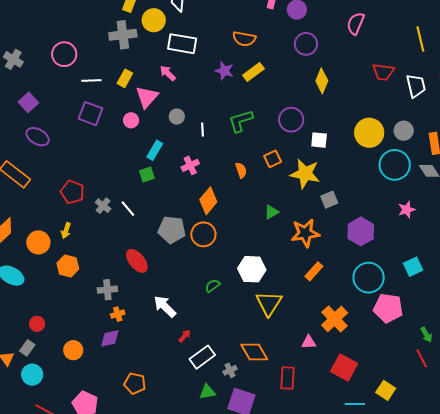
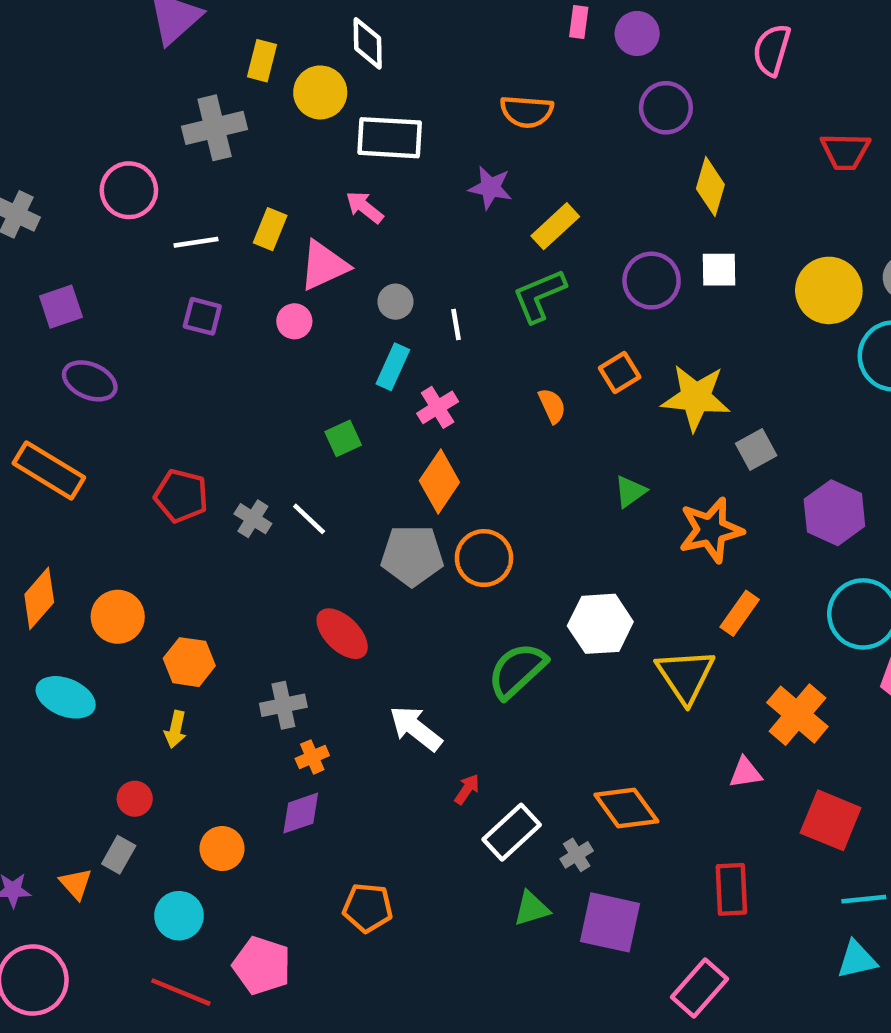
gray cross: (123, 35) -> (215, 128), moved
yellow rectangle: (253, 72) -> (555, 226), moved
pink triangle: (147, 97) -> (324, 265), turned 30
purple square: (28, 102) -> (61, 307), turned 30
purple square: (91, 114) -> (202, 316), size x0.7
white square: (319, 140) -> (719, 270), moved
cyan rectangle: (155, 150) -> (393, 367), moved
orange diamond: (208, 201) -> (439, 481), moved
yellow arrow: (66, 231) -> (175, 729), moved
green semicircle: (213, 286) -> (517, 670), size x1.8
yellow triangle: (269, 303) -> (685, 676), moved
cyan circle: (32, 375) -> (179, 916), moved
red rectangle: (287, 378) -> (731, 889), moved

